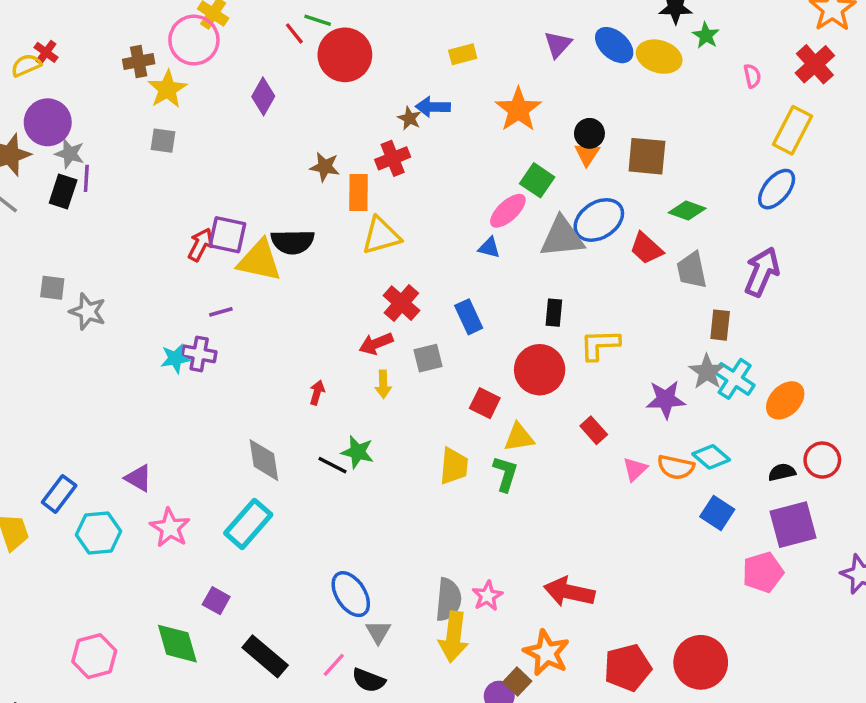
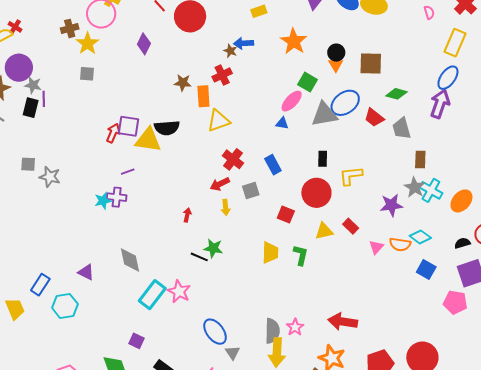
purple arrow: (762, 272) -> (440, 104), moved
yellow triangle: (519, 437) -> (324, 231), moved
gray diamond: (264, 460) -> (130, 260), moved
pink star: (170, 528) -> (179, 291), moved
pink pentagon: (763, 572) -> (455, 302), turned 30

